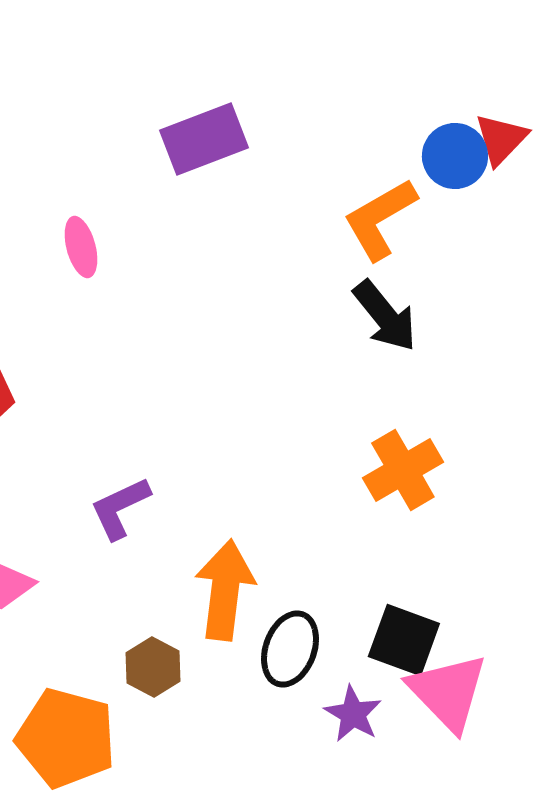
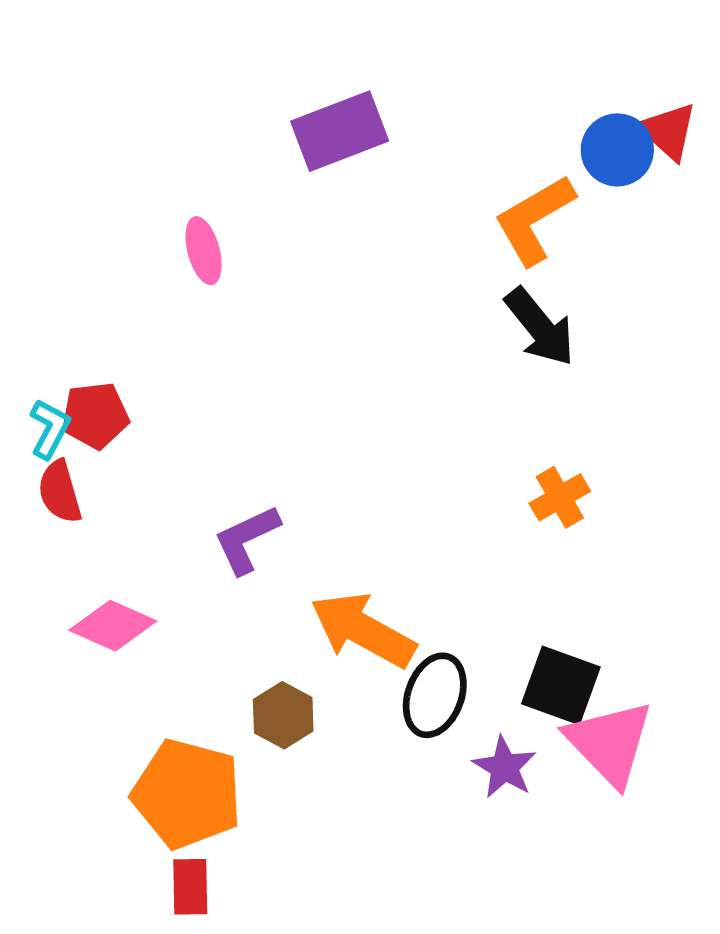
red triangle: (501, 139) -> (668, 131), turned -32
orange cross: (403, 470) -> (560, 497), size x0.7
orange arrow: (225, 590) -> (363, 630), turned -68

